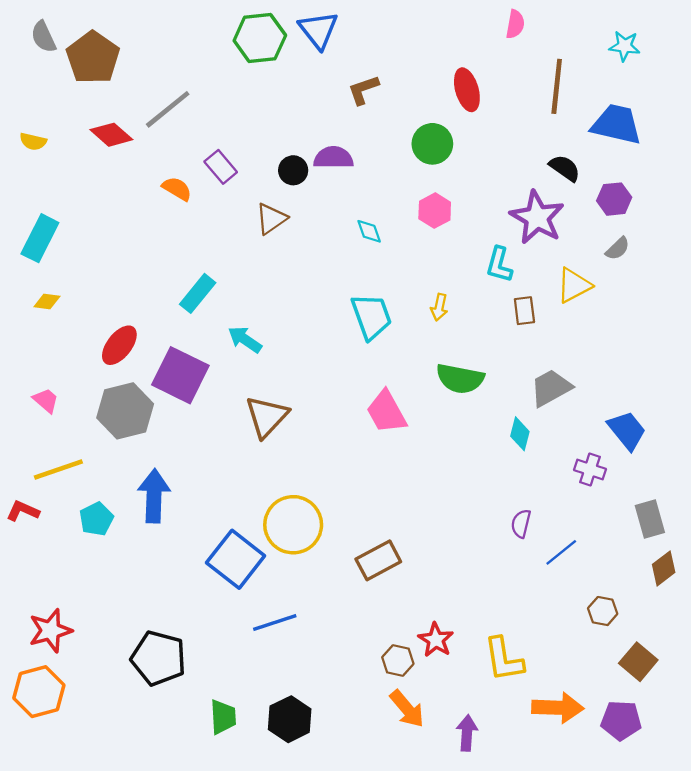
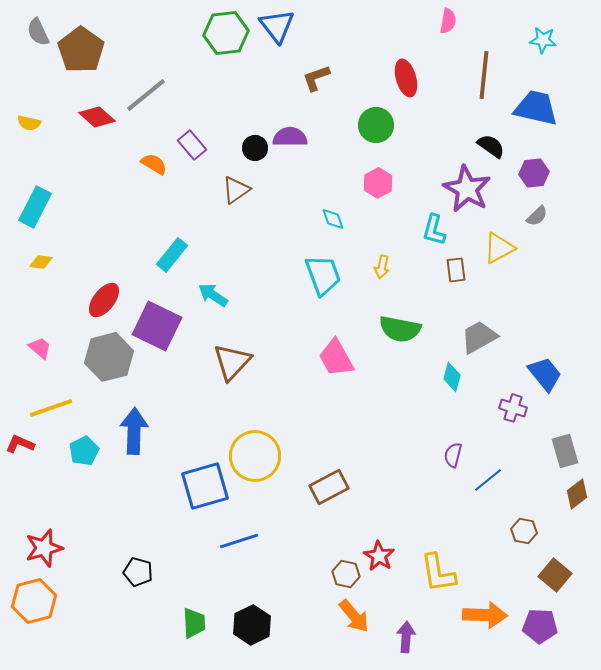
cyan diamond: (369, 231) -> (333, 219), moved
blue square: (236, 559) -> (205, 486), turned 36
black pentagon: (159, 658) -> (138, 572), size x0.6

